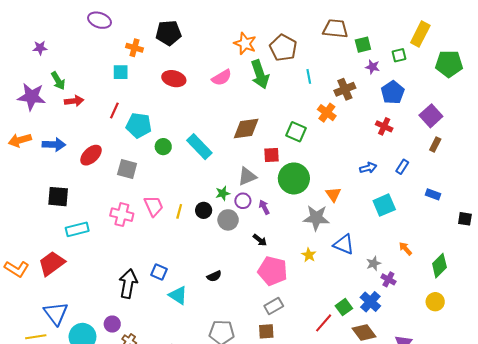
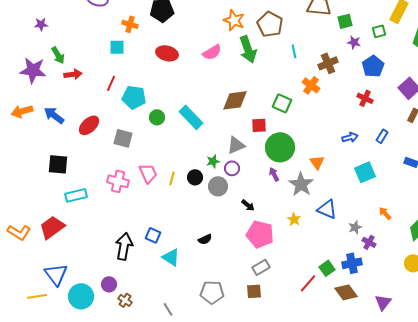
blue arrow: (54, 144) -> (54, 115), turned -145
purple arrow: (264, 207) -> (274, 174), moved
gray star: (316, 218) -> (301, 184), turned 30
blue cross: (370, 302) -> (352, 263), turned 36

